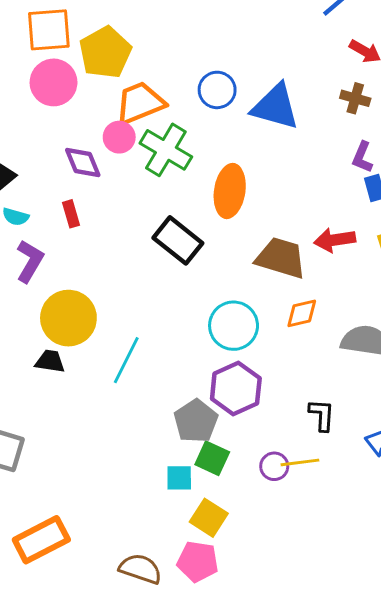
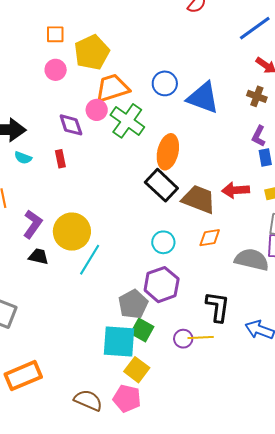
orange square: (49, 30) -> (55, 34), size x0.6
pink circle: (54, 82) -> (56, 70), size x0.7
black rectangle: (178, 240) -> (161, 185), moved
purple L-shape: (30, 261) -> (33, 224), moved
yellow circle: (68, 318) -> (72, 232), moved
cyan circle: (234, 326) -> (163, 242), size x0.7
black L-shape: (322, 415) -> (218, 307), size x1.4
cyan square: (179, 478) -> (119, 341), size x1.8

